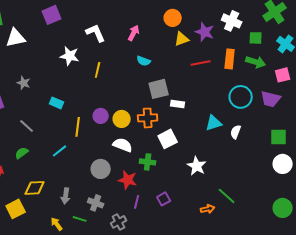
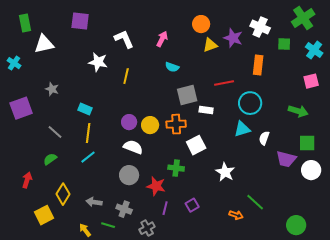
purple square: (52, 15) -> (80, 21), turned 30
green arrow: (256, 62) -> (298, 111), moved
red line: (201, 63) -> (224, 83), moved
cyan circle: (241, 97) -> (250, 103), moved
purple trapezoid: (271, 99) -> (286, 159), moved
yellow line: (78, 127) -> (88, 133), moved
white semicircle: (123, 145) -> (133, 147), moved
yellow diamond: (35, 188) -> (63, 194), turned -55
gray arrow: (66, 196) -> (94, 202), turned 91
green circle: (283, 208) -> (296, 225), moved
orange arrow: (208, 209) -> (236, 215), turned 32

